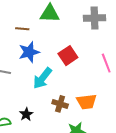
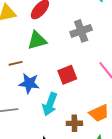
blue star: (29, 52) -> (29, 83), turned -30
red square: (68, 56) -> (67, 75), turned 30

